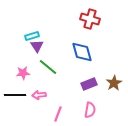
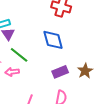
pink arrow: (39, 95) -> (12, 72), moved

